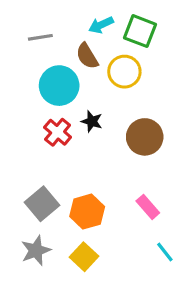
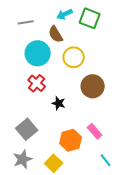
yellow circle: (124, 72) -> (74, 57), moved
black star: (92, 121) -> (59, 103), moved
orange hexagon: (87, 212) -> (71, 140), moved

